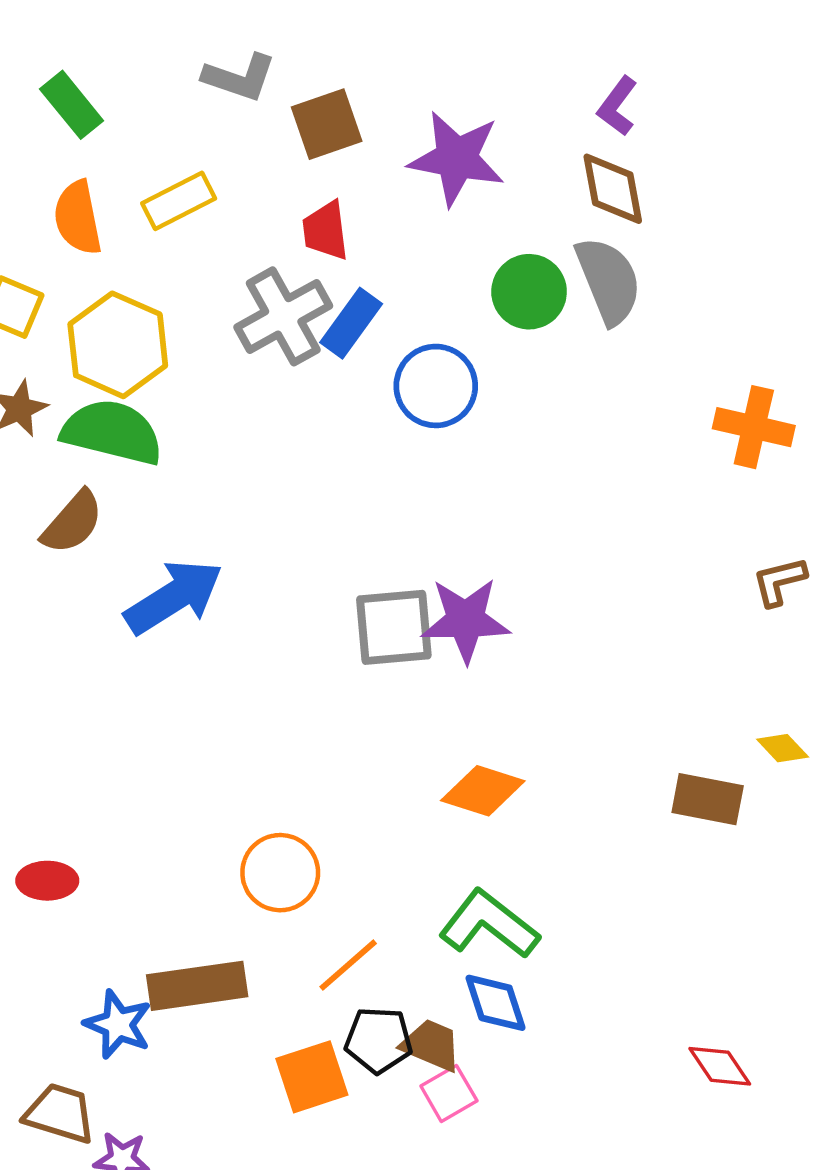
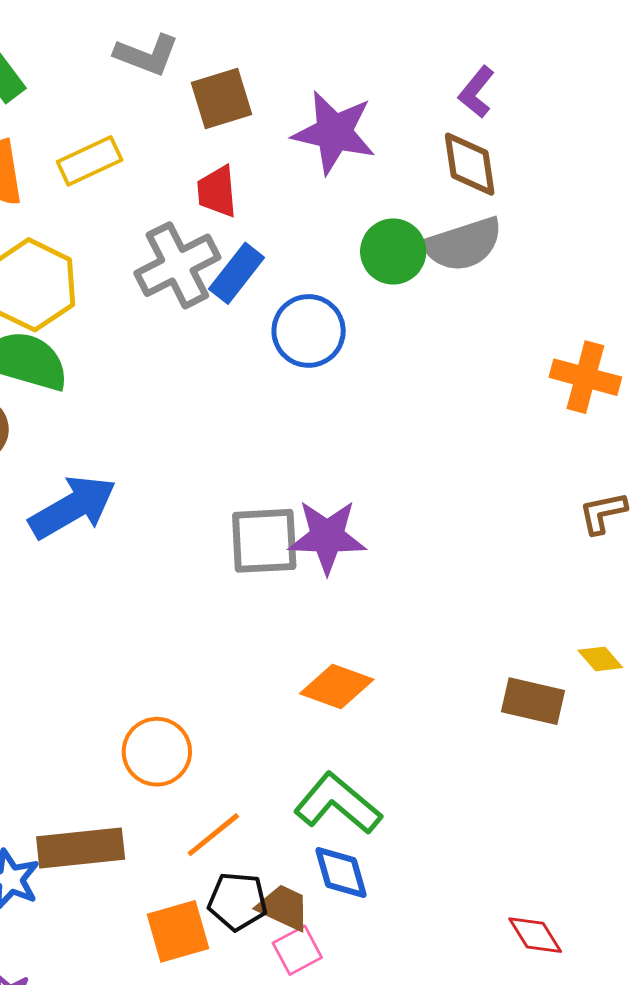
gray semicircle: (609, 281) -> (463, 244), turned 92

